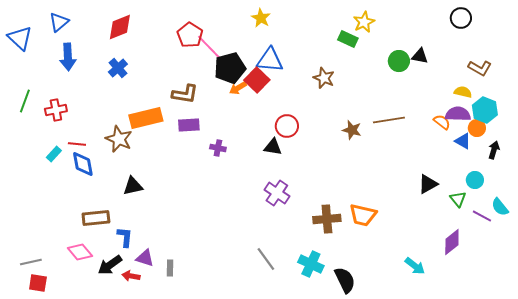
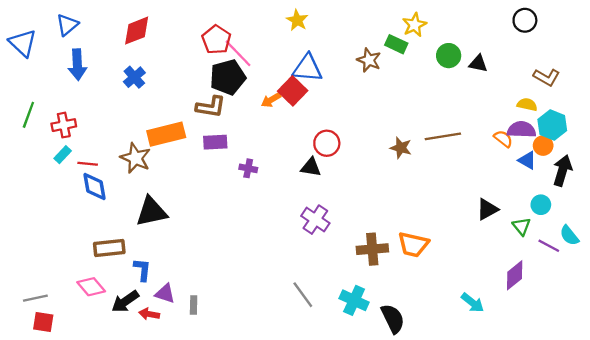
green circle: (399, 61) -> (449, 56), moved
black pentagon: (230, 68) -> (228, 77), moved
brown star: (324, 78) -> (369, 60), moved
black arrow: (494, 150) -> (562, 171), size x1.5
cyan rectangle: (54, 154) -> (63, 155), moved
black triangle: (133, 186) -> (151, 212), size x1.4

